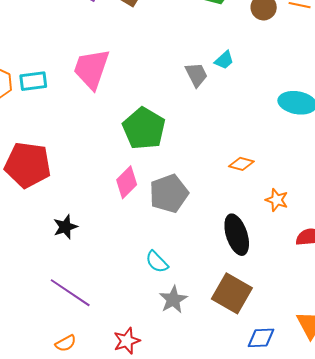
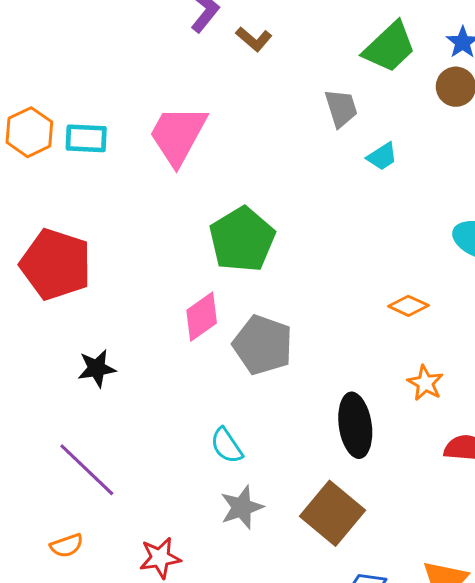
gray trapezoid: (196, 75) -> (341, 108), moved
orange diamond: (241, 164) -> (408, 306), moved
gray pentagon: (169, 194) -> (263, 345), turned 30

